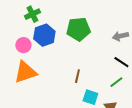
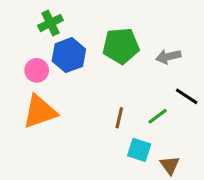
gray arrow: (120, 36) -> (168, 57), moved
green line: (116, 82) -> (158, 116), moved

